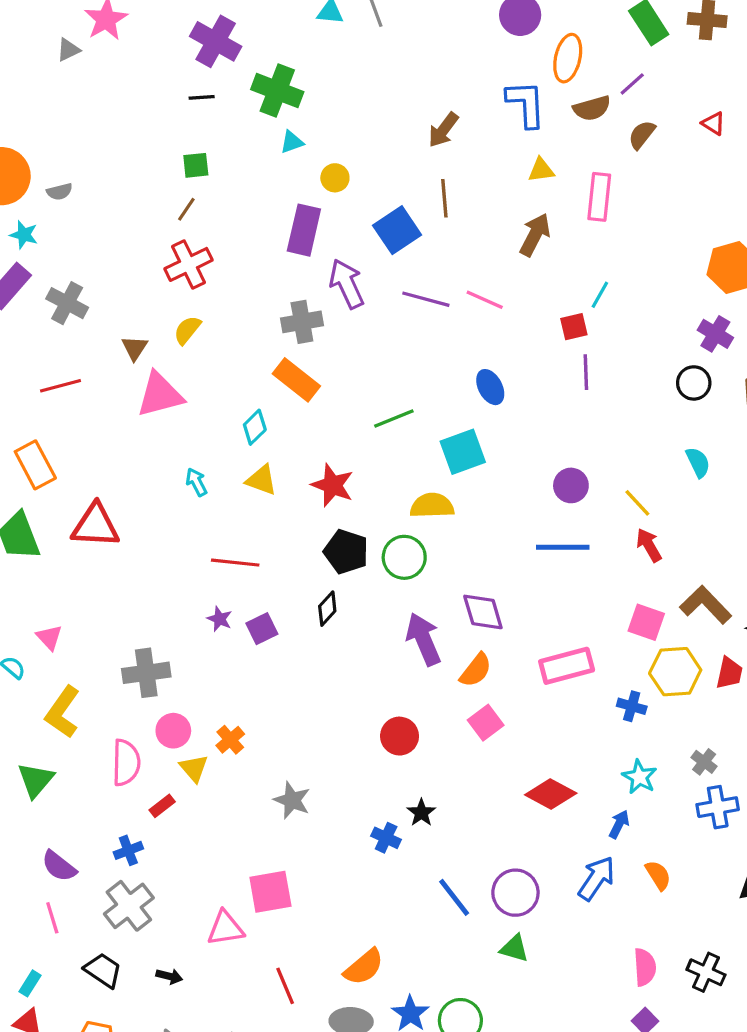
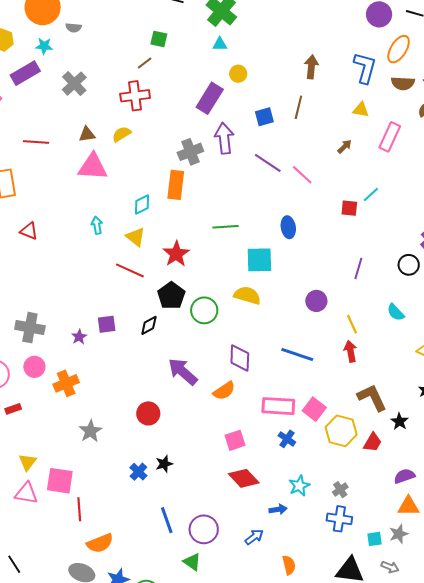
brown arrow: (443, 130) -> (311, 67), turned 130
blue square: (397, 230) -> (264, 117), size x0.7
cyan star: (24, 235) -> (44, 46), turned -30
brown arrow: (535, 235) -> (345, 146), size x0.6
gray cross: (67, 303) -> (74, 84), moved
gray cross: (302, 322) -> (190, 152), turned -30
brown triangle: (135, 348) -> (87, 134), turned 30
purple line: (586, 372) -> (358, 268), moved
orange rectangle: (296, 380) -> (176, 185), turned 40
cyan semicircle: (698, 462) -> (396, 312), turned 144
yellow semicircle: (432, 506) -> (247, 295), moved
red triangle: (95, 526) -> (29, 231), size x0.6
blue line: (563, 547) -> (297, 354), moved
red line: (235, 563) -> (130, 270), moved
purple star: (219, 619) -> (79, 337), moved
pink square: (646, 622) -> (314, 409), moved
purple arrow: (424, 639) -> (183, 372), moved, turned -44
blue cross: (632, 706) -> (287, 439), moved
pink square: (486, 723) -> (235, 440), moved
red circle: (400, 736) -> (148, 413), moved
orange cross: (230, 740) -> (66, 383), size x1.4
yellow triangle: (194, 768) -> (27, 462), moved
blue arrow: (619, 824) -> (278, 509), turned 36
orange semicircle: (658, 875) -> (289, 565), moved
blue arrow: (597, 878) -> (254, 537), size x0.7
red line: (285, 986) -> (79, 509), moved

